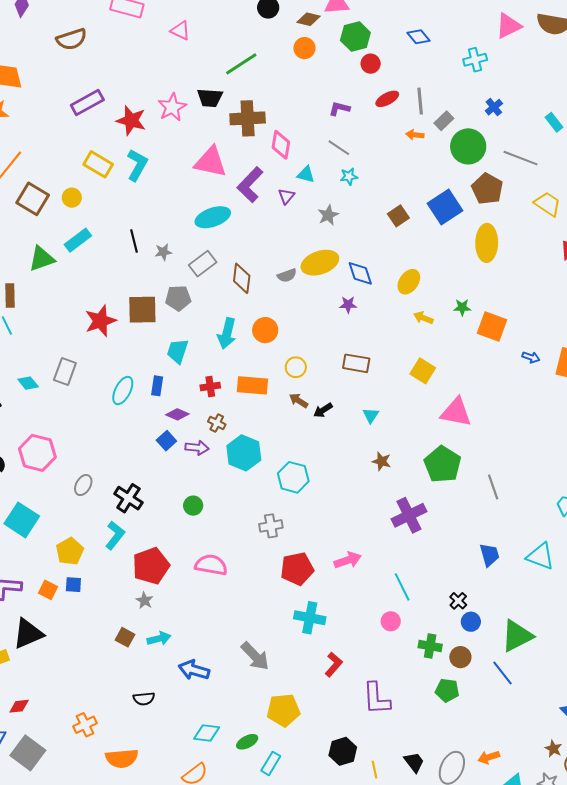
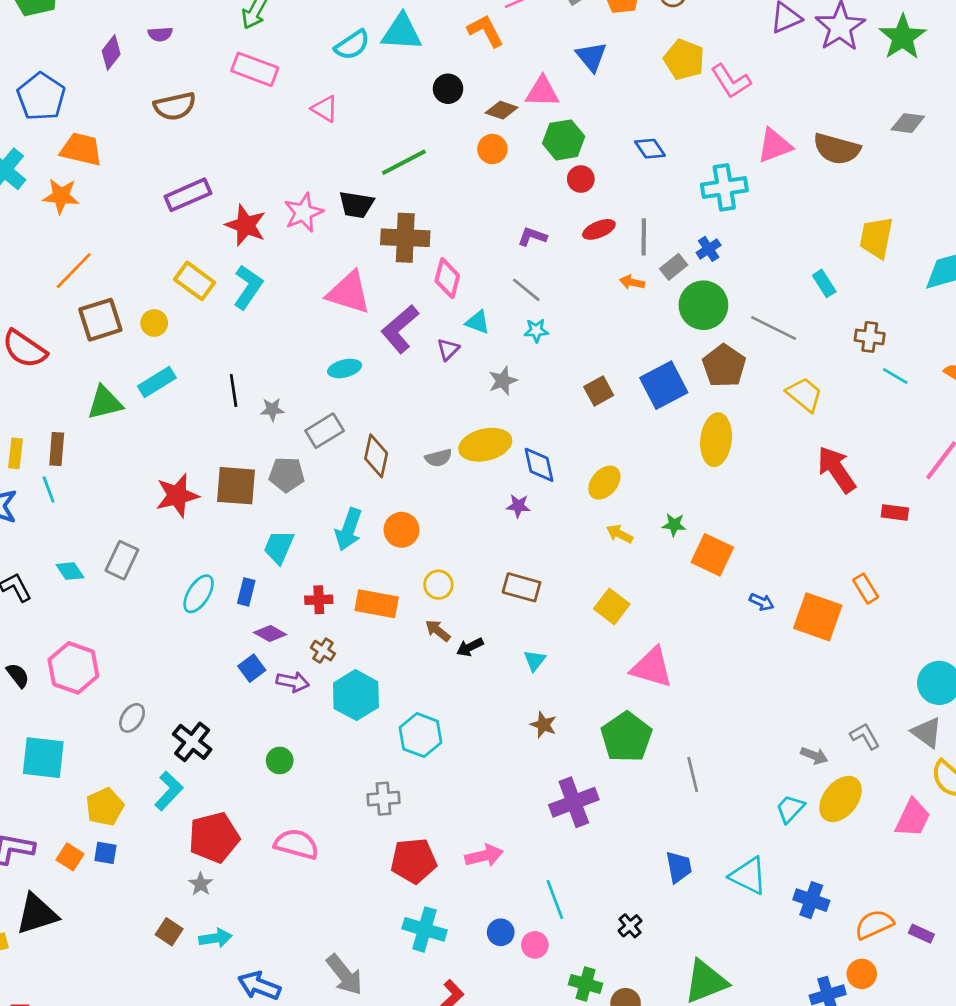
cyan cross: (475, 60) -> (724, 187), size x1.4
blue cross: (494, 107) -> (709, 249), moved
brown square: (33, 199) -> (100, 320), turned 36
cyan ellipse: (213, 217) -> (345, 368), size x0.7
cyan square: (22, 520) -> (43, 758), turned -32
blue circle: (471, 622) -> (501, 932), moved

